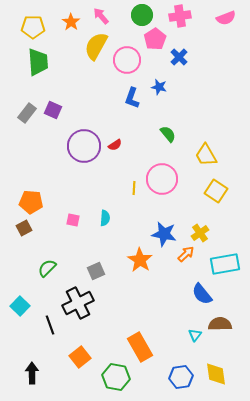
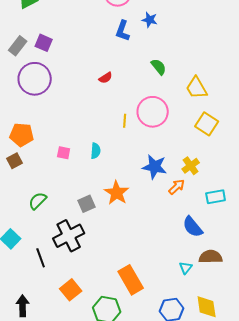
purple circle: (84, 146) -> (35, 79), moved
orange star: (140, 260) -> (117, 193), moved
cyan rectangle: (225, 264) -> (216, 197), size x0.7

